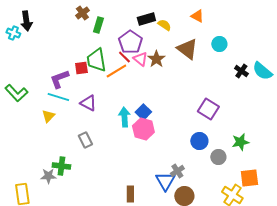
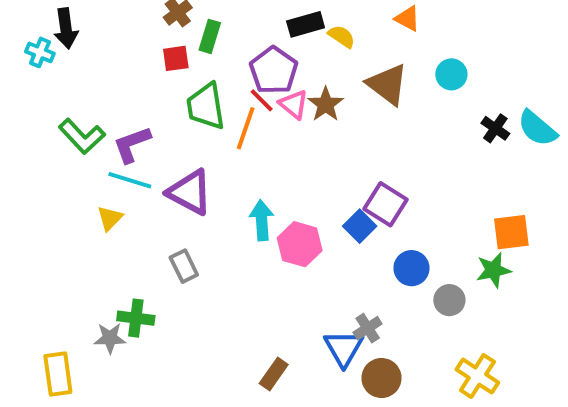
red square: (81, 68) -> (176, 58), moved
orange line: (116, 71) -> (246, 128), turned -40
green L-shape: (16, 93) -> (82, 136), moved
purple triangle: (88, 103) -> (190, 192), size x1.4
purple square: (208, 109) -> (386, 204), moved
blue square: (143, 112) -> (360, 226), moved
orange square: (249, 178) -> (511, 232), moved
brown rectangle: (130, 194) -> (274, 374), turned 35

